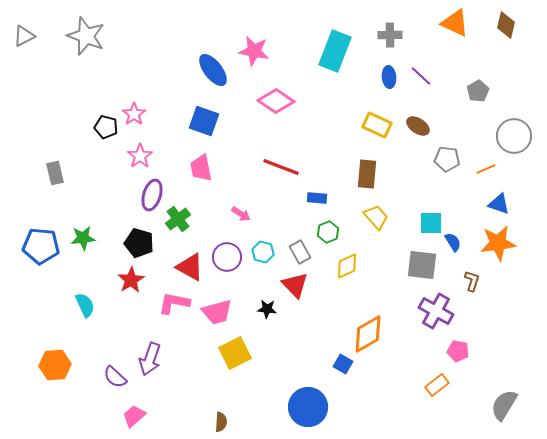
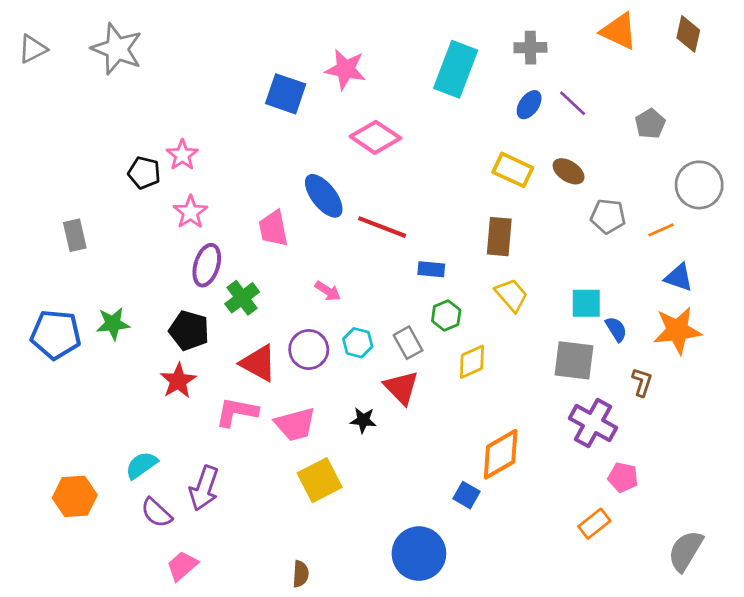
blue ellipse: (213, 70) -> (324, 196), moved
blue ellipse: (389, 77) -> (529, 105), turned 40
blue square: (204, 121) -> (286, 94), moved
cyan semicircle: (85, 305) -> (141, 465), moved, turned -100

